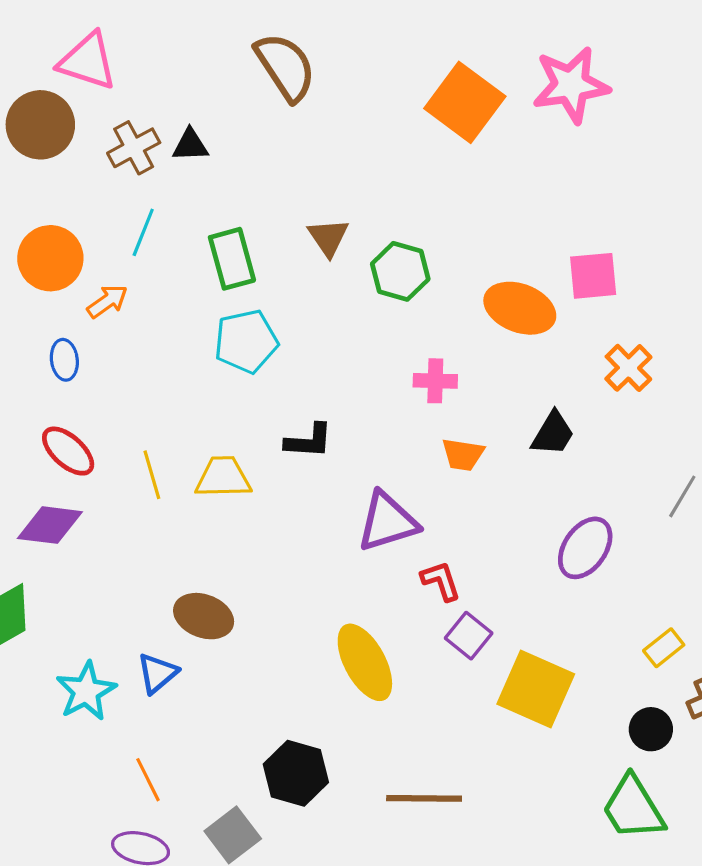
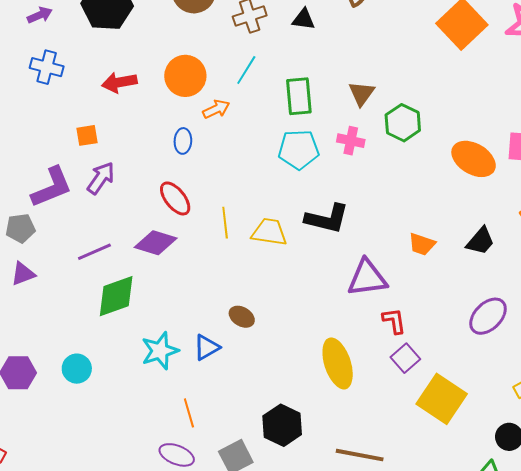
black triangle: (190, 145) -> (304, 19), moved
pink cross: (435, 381) -> (351, 141), moved
black L-shape: (309, 441) -> (327, 219), size x1.4
brown ellipse: (204, 616) -> (242, 317), size x0.7

